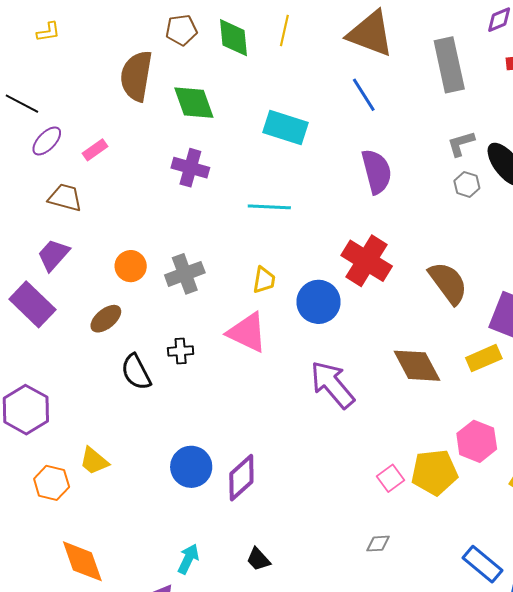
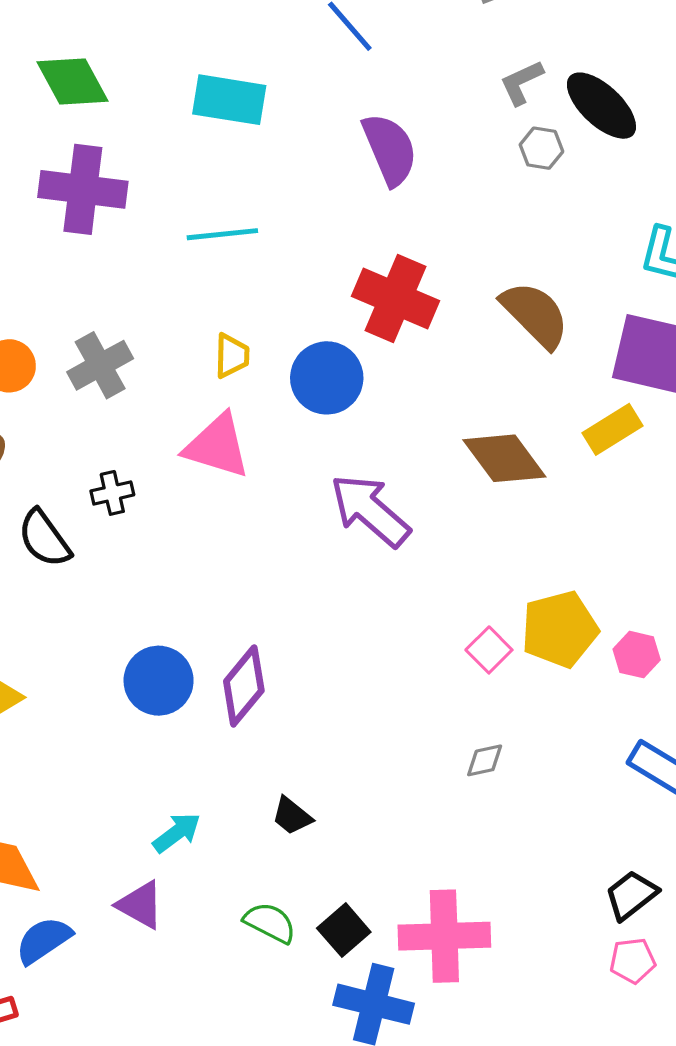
purple cross: (190, 168) -> (83, 189), size x1.4
pink hexagon: (477, 441) -> (637, 655), moved, size x0.7
cyan arrow: (188, 559) -> (177, 833), turned 36

